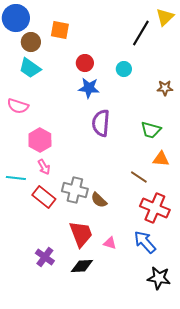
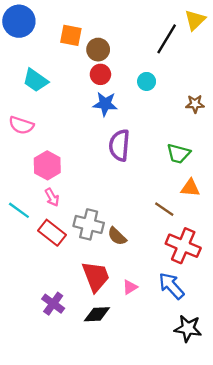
brown circle: (31, 42) -> (98, 50), moved
cyan line: (16, 178) -> (19, 210), turned 30
pink triangle: (110, 243) -> (130, 287), turned -48

